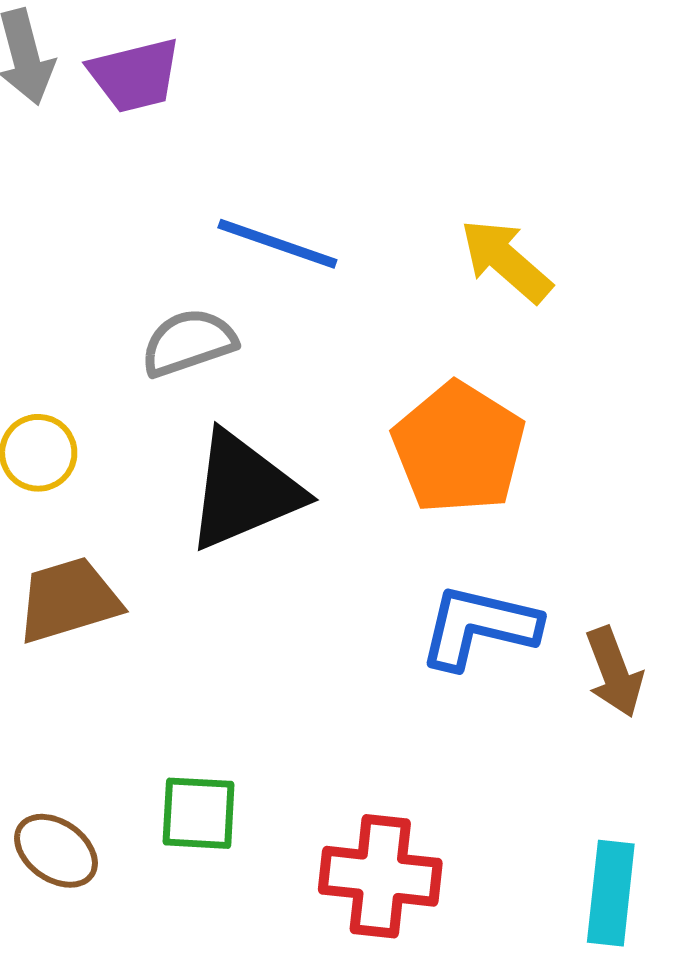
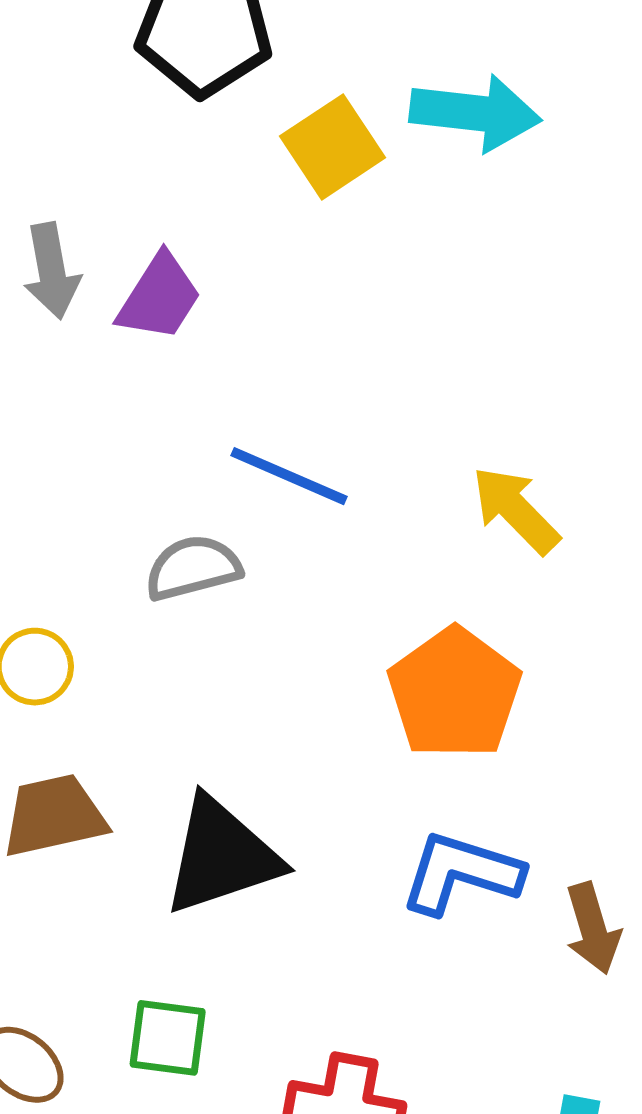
purple trapezoid: (135, 75) -> (159, 297), turned -48
black triangle: (244, 491) -> (222, 856), moved

